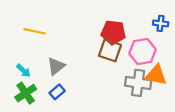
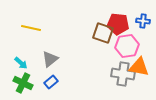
red pentagon: (113, 32) -> (118, 24), moved
brown square: (110, 50) -> (103, 33), moved
green cross: (26, 93) -> (23, 83), turned -30

